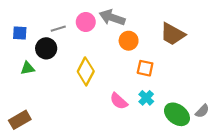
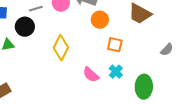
gray semicircle: (202, 111) -> (167, 50), moved
green ellipse: (177, 114) -> (144, 87), turned 55

